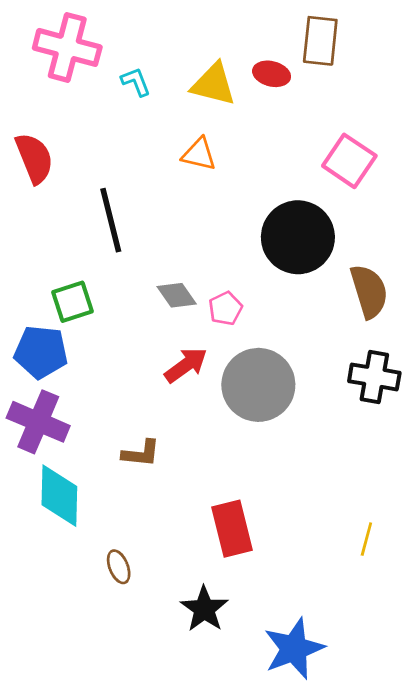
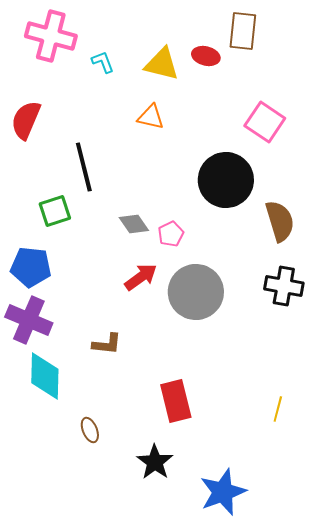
red semicircle: (34, 158) -> (26, 120), turned -135
green square: (73, 302) -> (55, 211), moved

